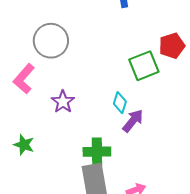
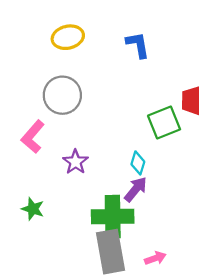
purple arrow: (133, 121) -> (136, 189), moved
green cross: (97, 152) -> (113, 217), size x1.4

